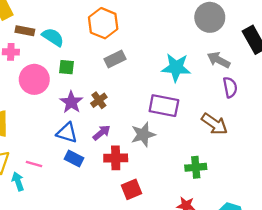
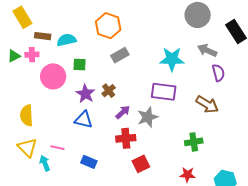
cyan semicircle: (53, 37) -> (67, 40), turned -42
purple arrow: (102, 133) -> (123, 112), moved
blue rectangle: (74, 158) -> (89, 162), moved

